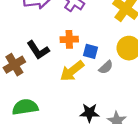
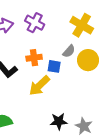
gray semicircle: (106, 67) -> (69, 51), moved

